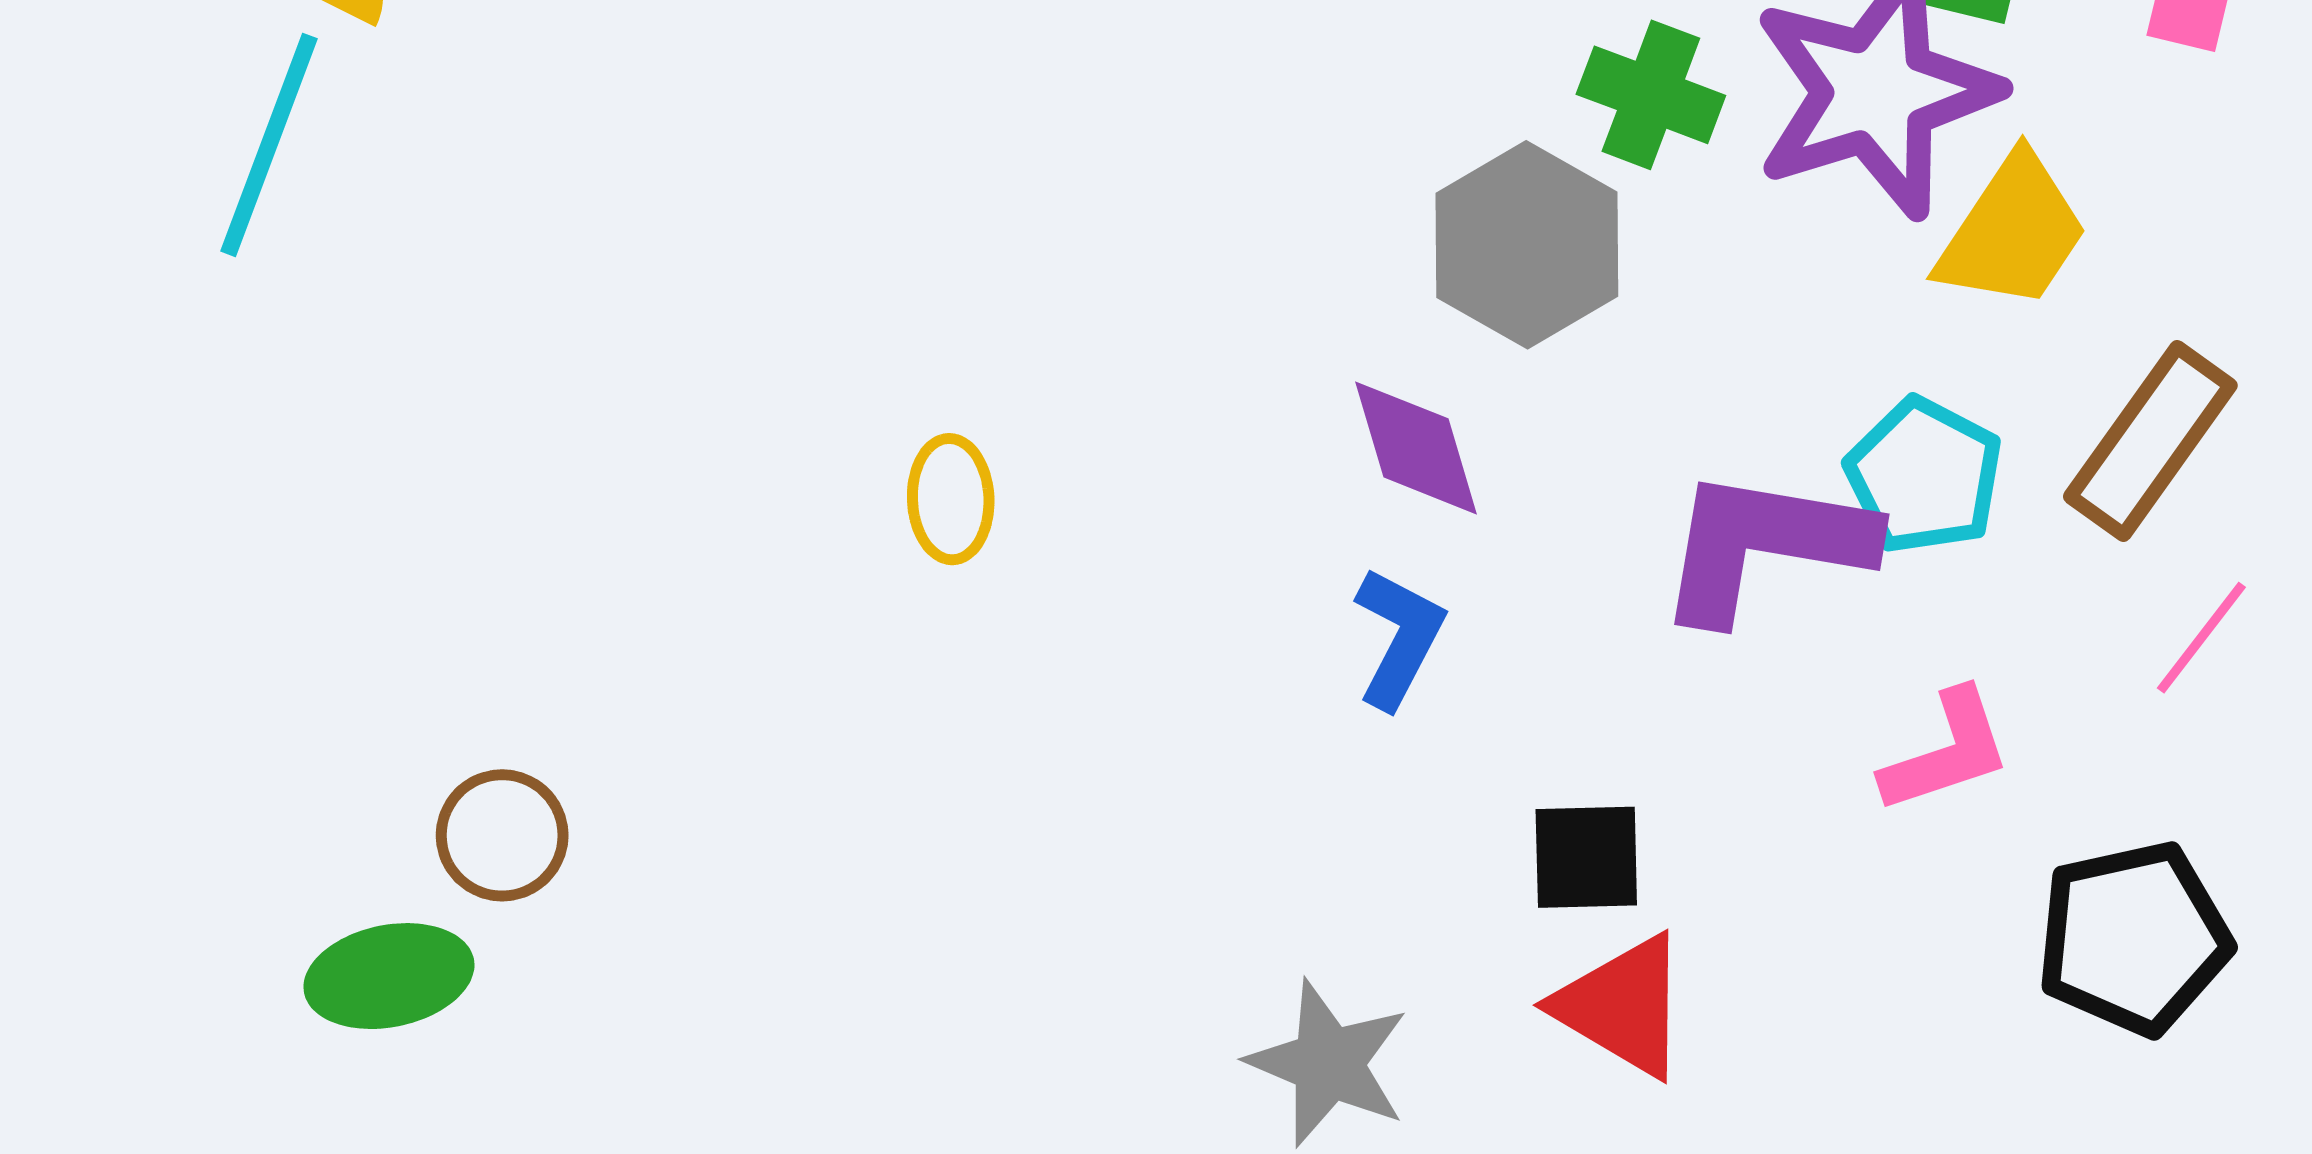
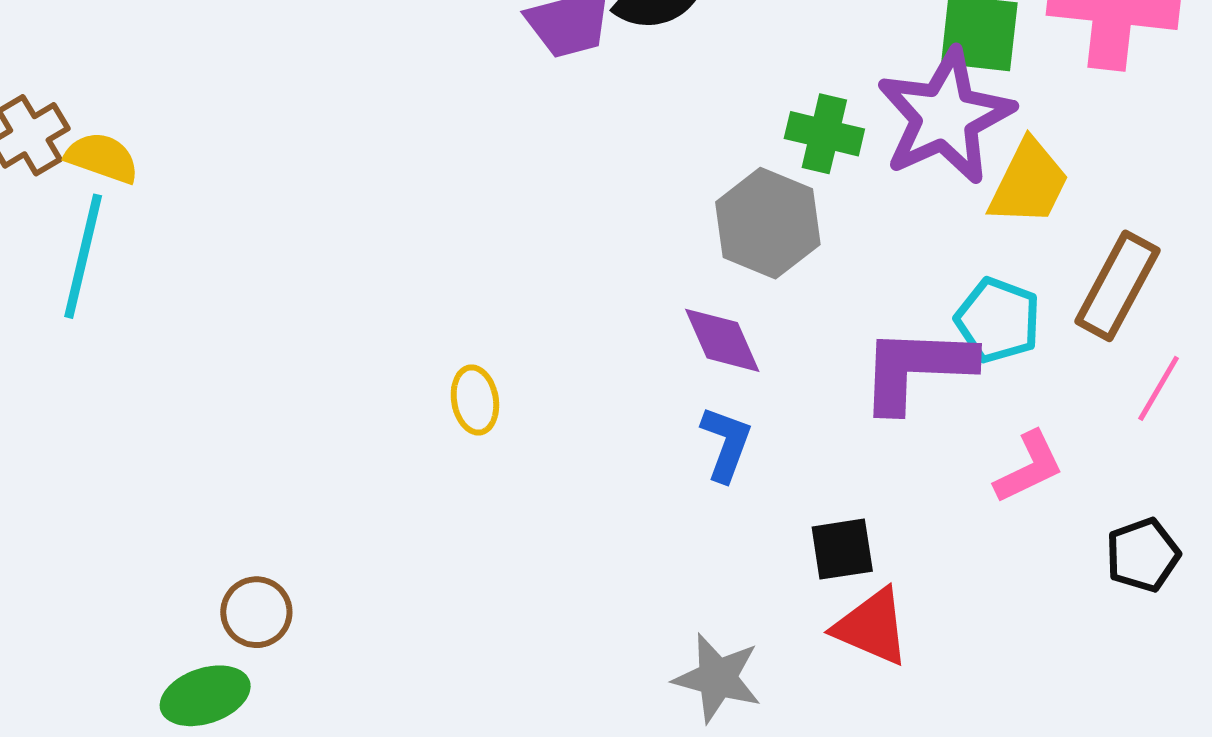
black pentagon: (2134, 938) -> (1143, 555), size x0.7

